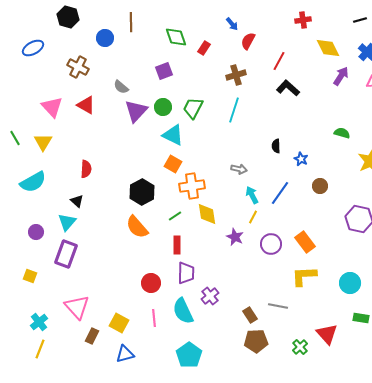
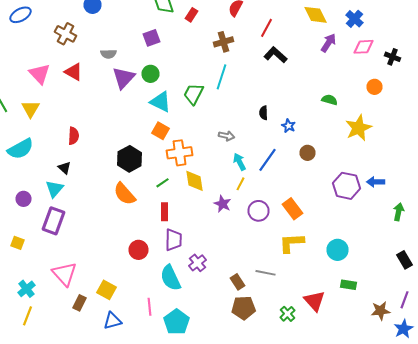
gray semicircle: (121, 87) -> (108, 54), turned -42
green trapezoid: (193, 108) -> (194, 94), moved
pink line: (154, 318) -> (150, 307), moved

